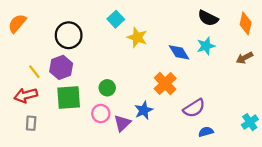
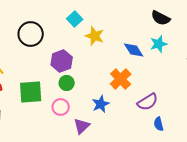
purple hexagon: (61, 67) -> (62, 61), moved
purple triangle: (122, 123) -> (82, 126), moved
blue semicircle: (206, 132) -> (159, 124), turned -88

